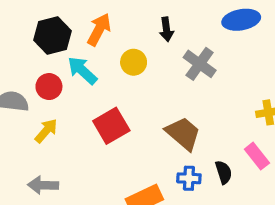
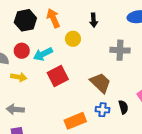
orange arrow: (99, 30) -> (53, 18), turned -54
gray cross: (200, 64) -> (120, 50), moved, turned -36
cyan arrow: (82, 70) -> (43, 54), moved, turned -72
yellow arrow: (46, 131) -> (19, 77), turned 56

